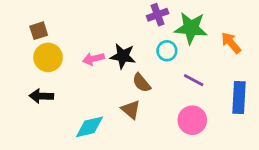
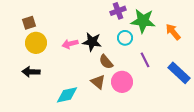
purple line: (194, 80) -> (145, 60), turned 35
blue rectangle: (239, 97) -> (179, 73), turned -50
pink circle: (192, 120) -> (122, 82), moved

